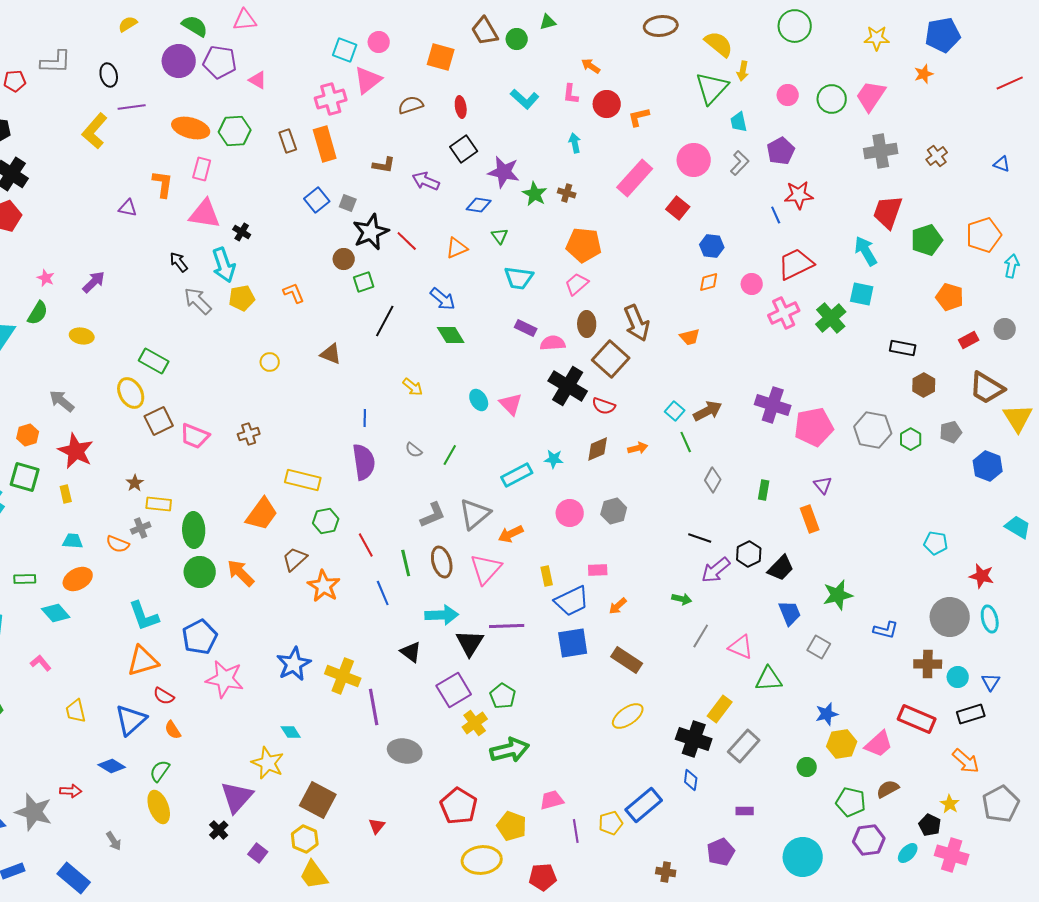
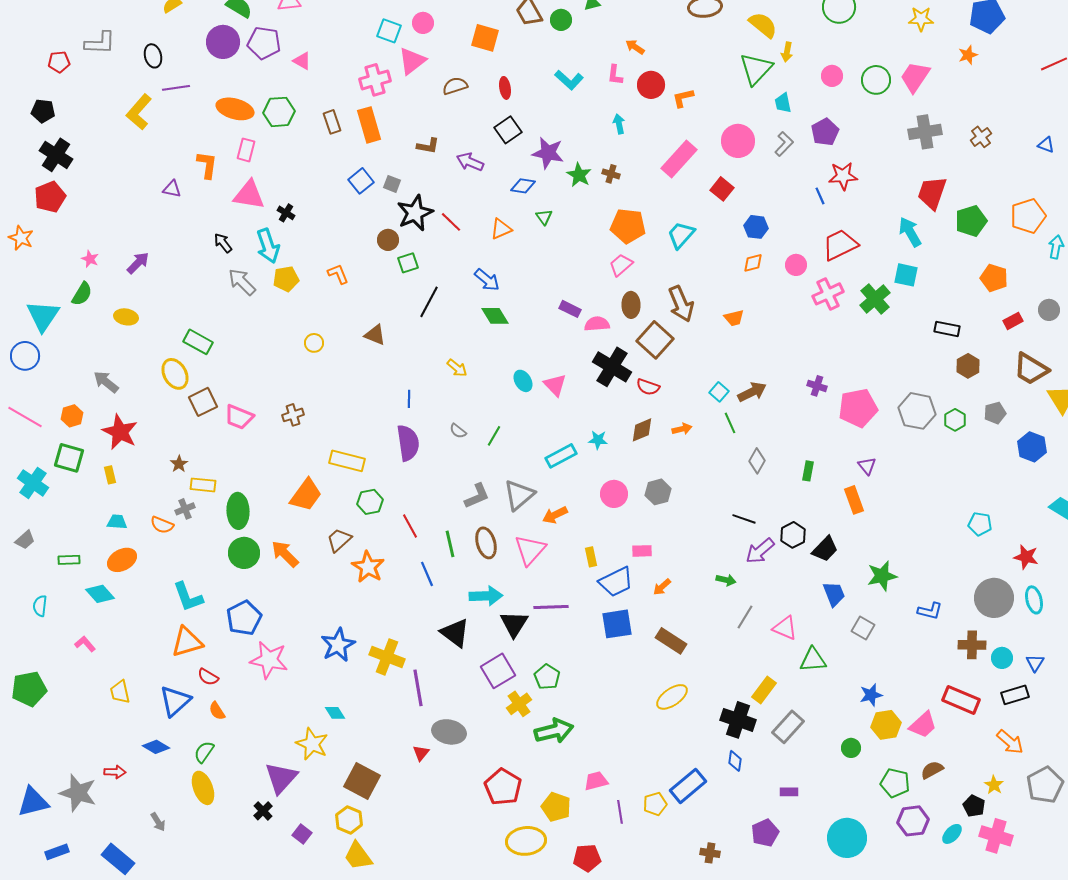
cyan trapezoid: (519, 278) -> (681, 235), moved, turned 124
purple cross: (773, 405) -> (817, 386), size x0.6
black triangle: (411, 652) -> (455, 633), size x1.4
red triangle: (377, 826) -> (421, 753), moved

